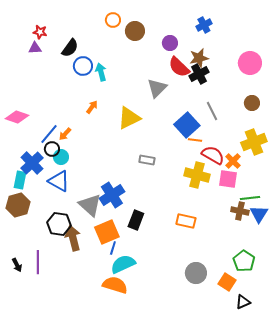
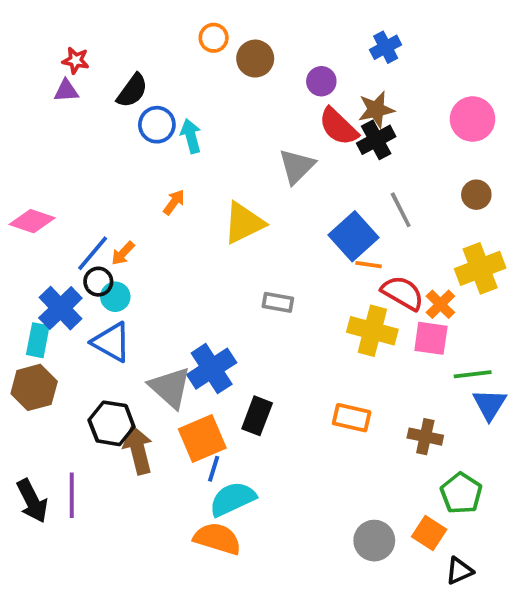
brown cross: (240, 211) -> (425, 437), moved
black arrow: (17, 265) -> (32, 501), size x1.6
gray circle: (196, 273) -> (374, 541), moved

